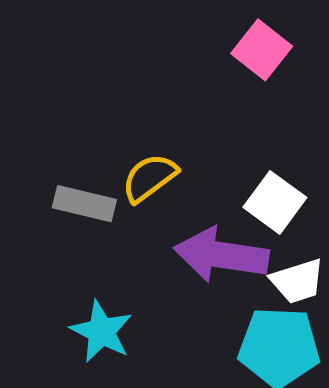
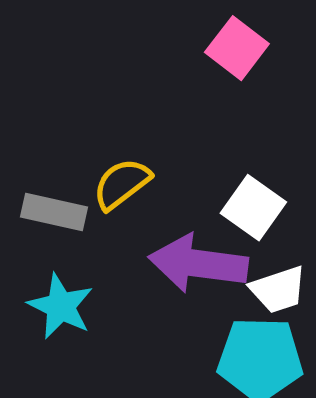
cyan star: (101, 332) -> (61, 306), moved

